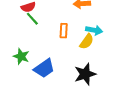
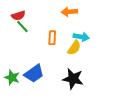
green star: (21, 56) -> (12, 77), moved
black star: (85, 74) -> (73, 79), turned 30

